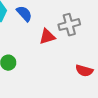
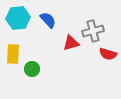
red semicircle: (84, 71) -> (108, 54), moved

